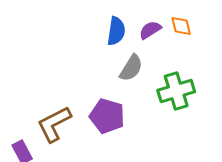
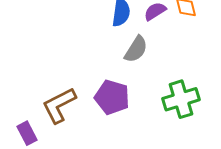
green cross: (176, 91) -> (181, 99), moved

